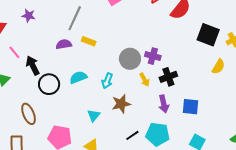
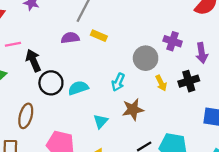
pink line: (14, 52) -> (13, 44), turned -64
purple cross: (153, 56) -> (173, 41), moved
cyan semicircle: (78, 77) -> (78, 88), moved
purple arrow: (164, 104) -> (202, 53), moved
brown ellipse: (29, 114) -> (26, 116), turned 35

